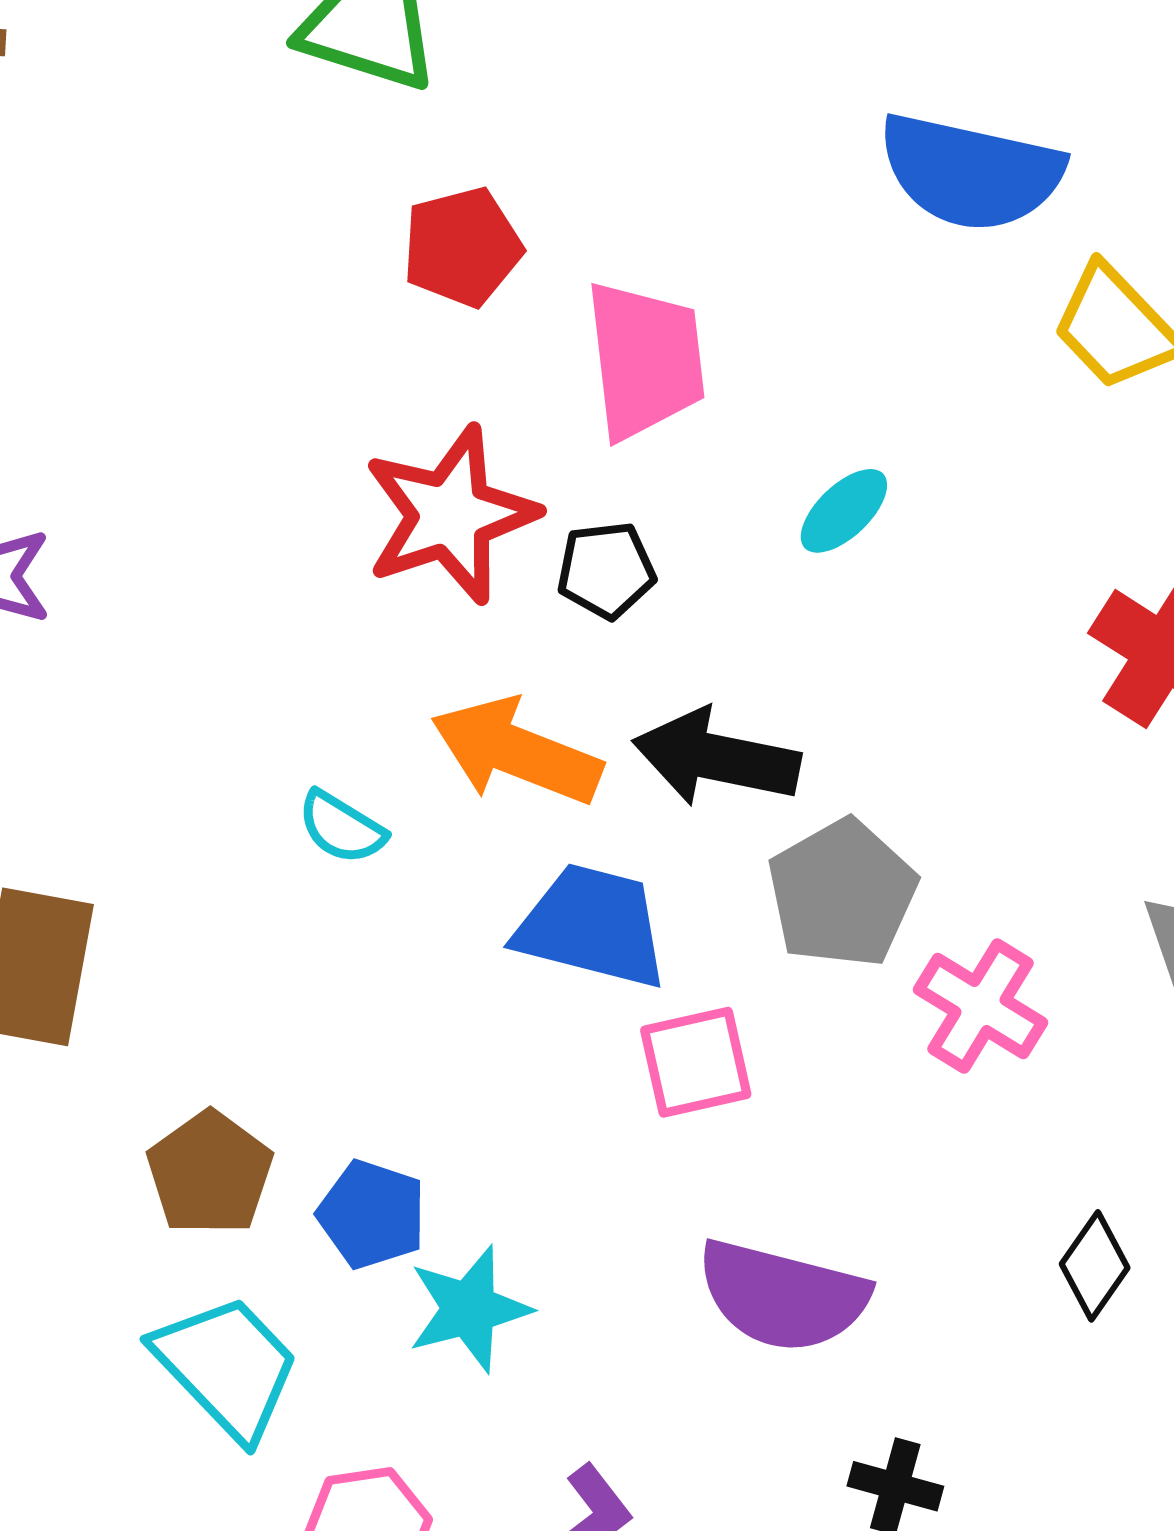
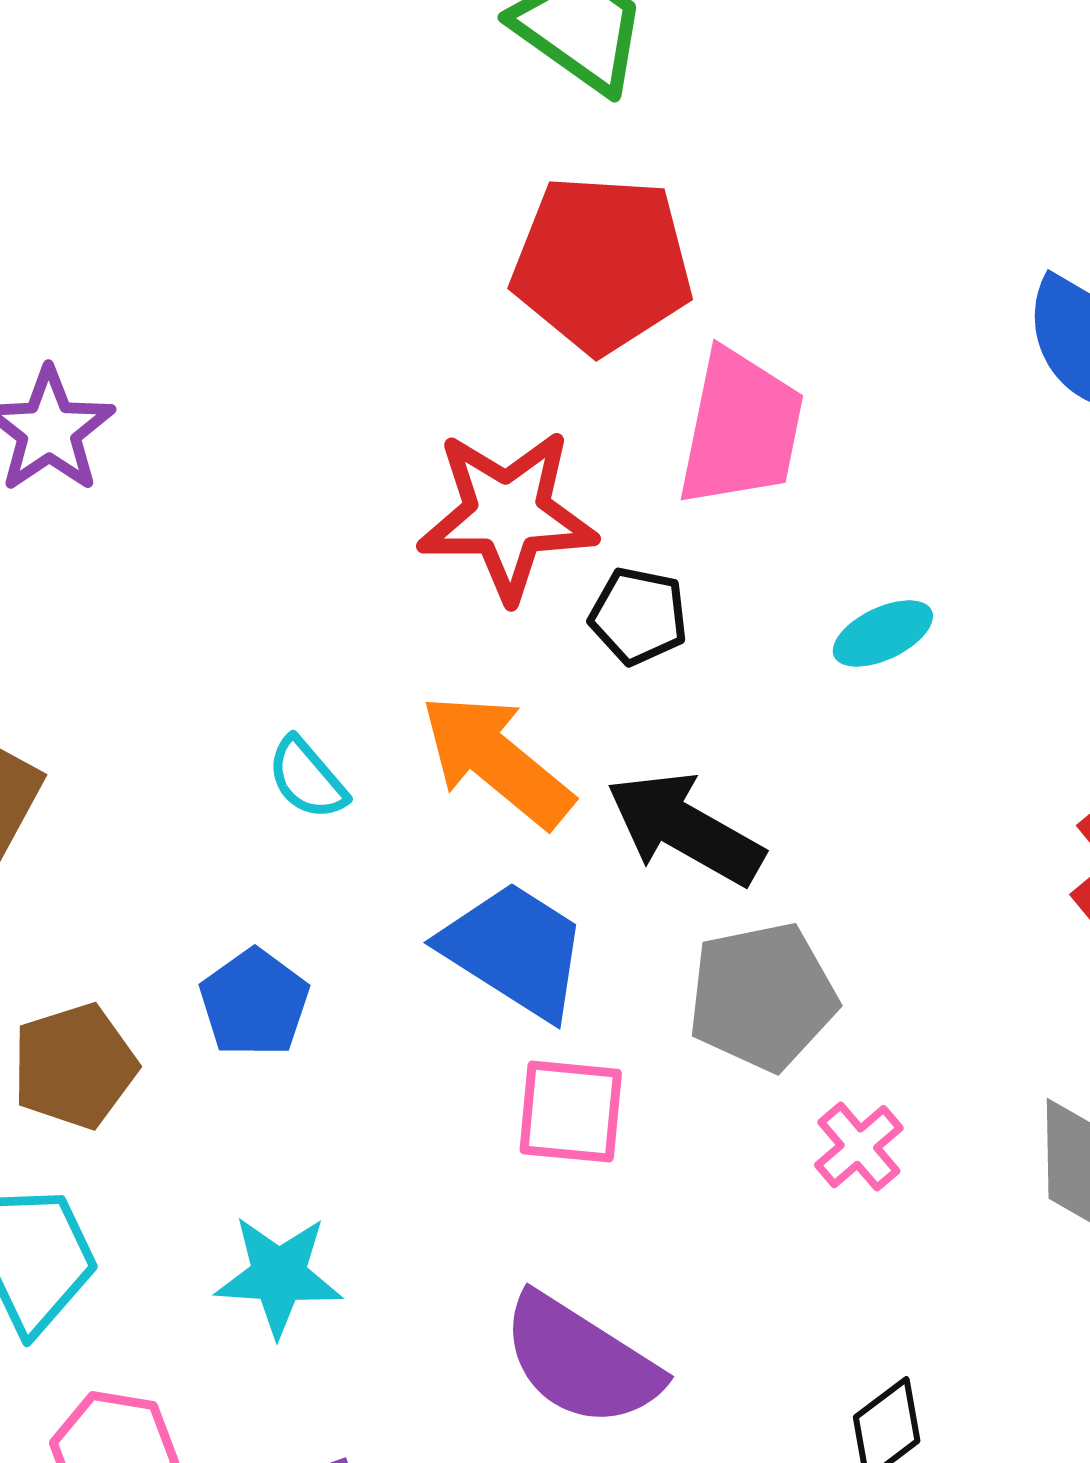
red pentagon: (462, 247) -> (602, 264), size x1.5
pink cross: (981, 1006) -> (859, 1147), size x0.7
blue pentagon: (372, 1214) -> (254, 1003), moved

